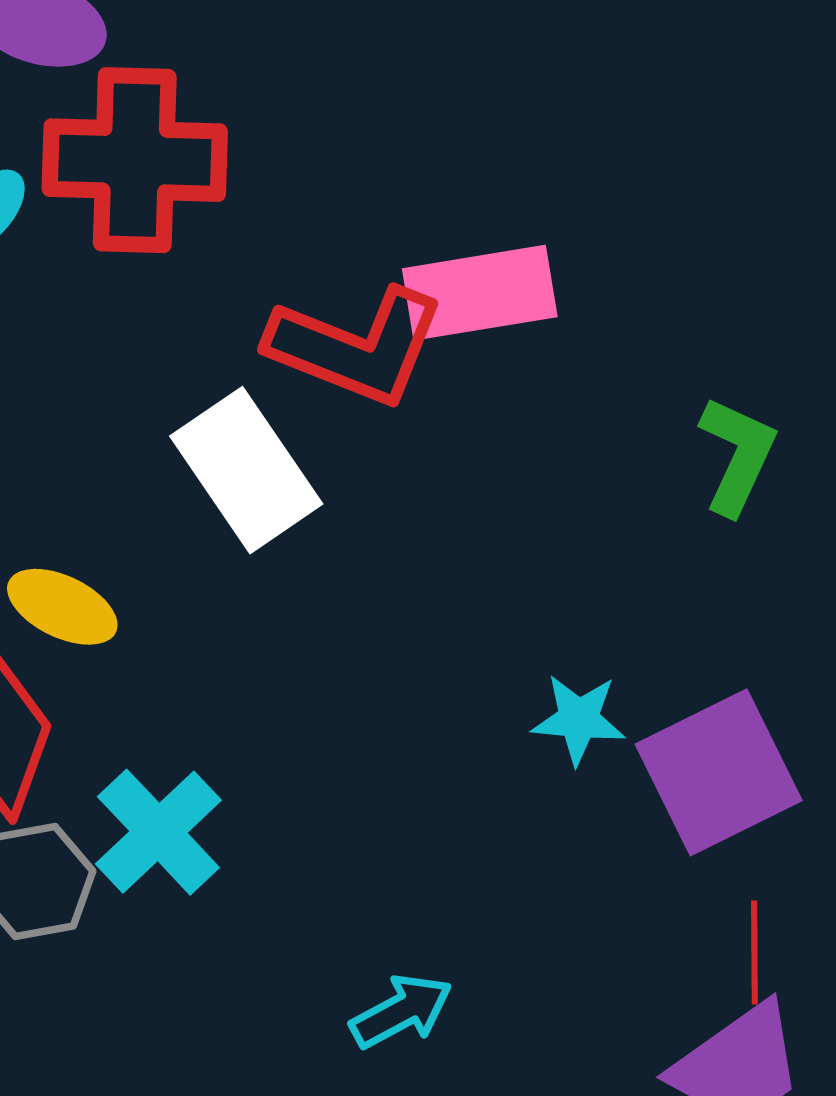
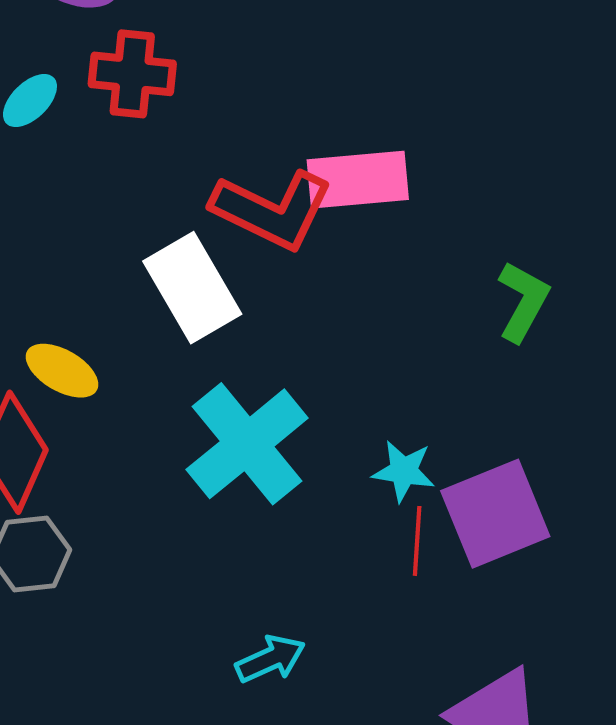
red cross: (135, 160) -> (132, 74), size x0.7
cyan cross: (158, 832) -> (247, 444), moved, size x1.4
red line: (754, 952) -> (417, 541), moved

